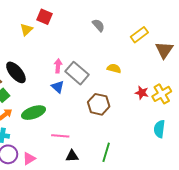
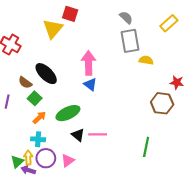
yellow triangle: (26, 30) -> (53, 29), size x1.5
pink arrow: (58, 66) -> (89, 63), size x1.6
gray rectangle: (77, 73) -> (130, 41), moved, turned 45
brown hexagon: (99, 104) -> (162, 103), moved
black triangle: (72, 156) -> (78, 135), moved, turned 48

